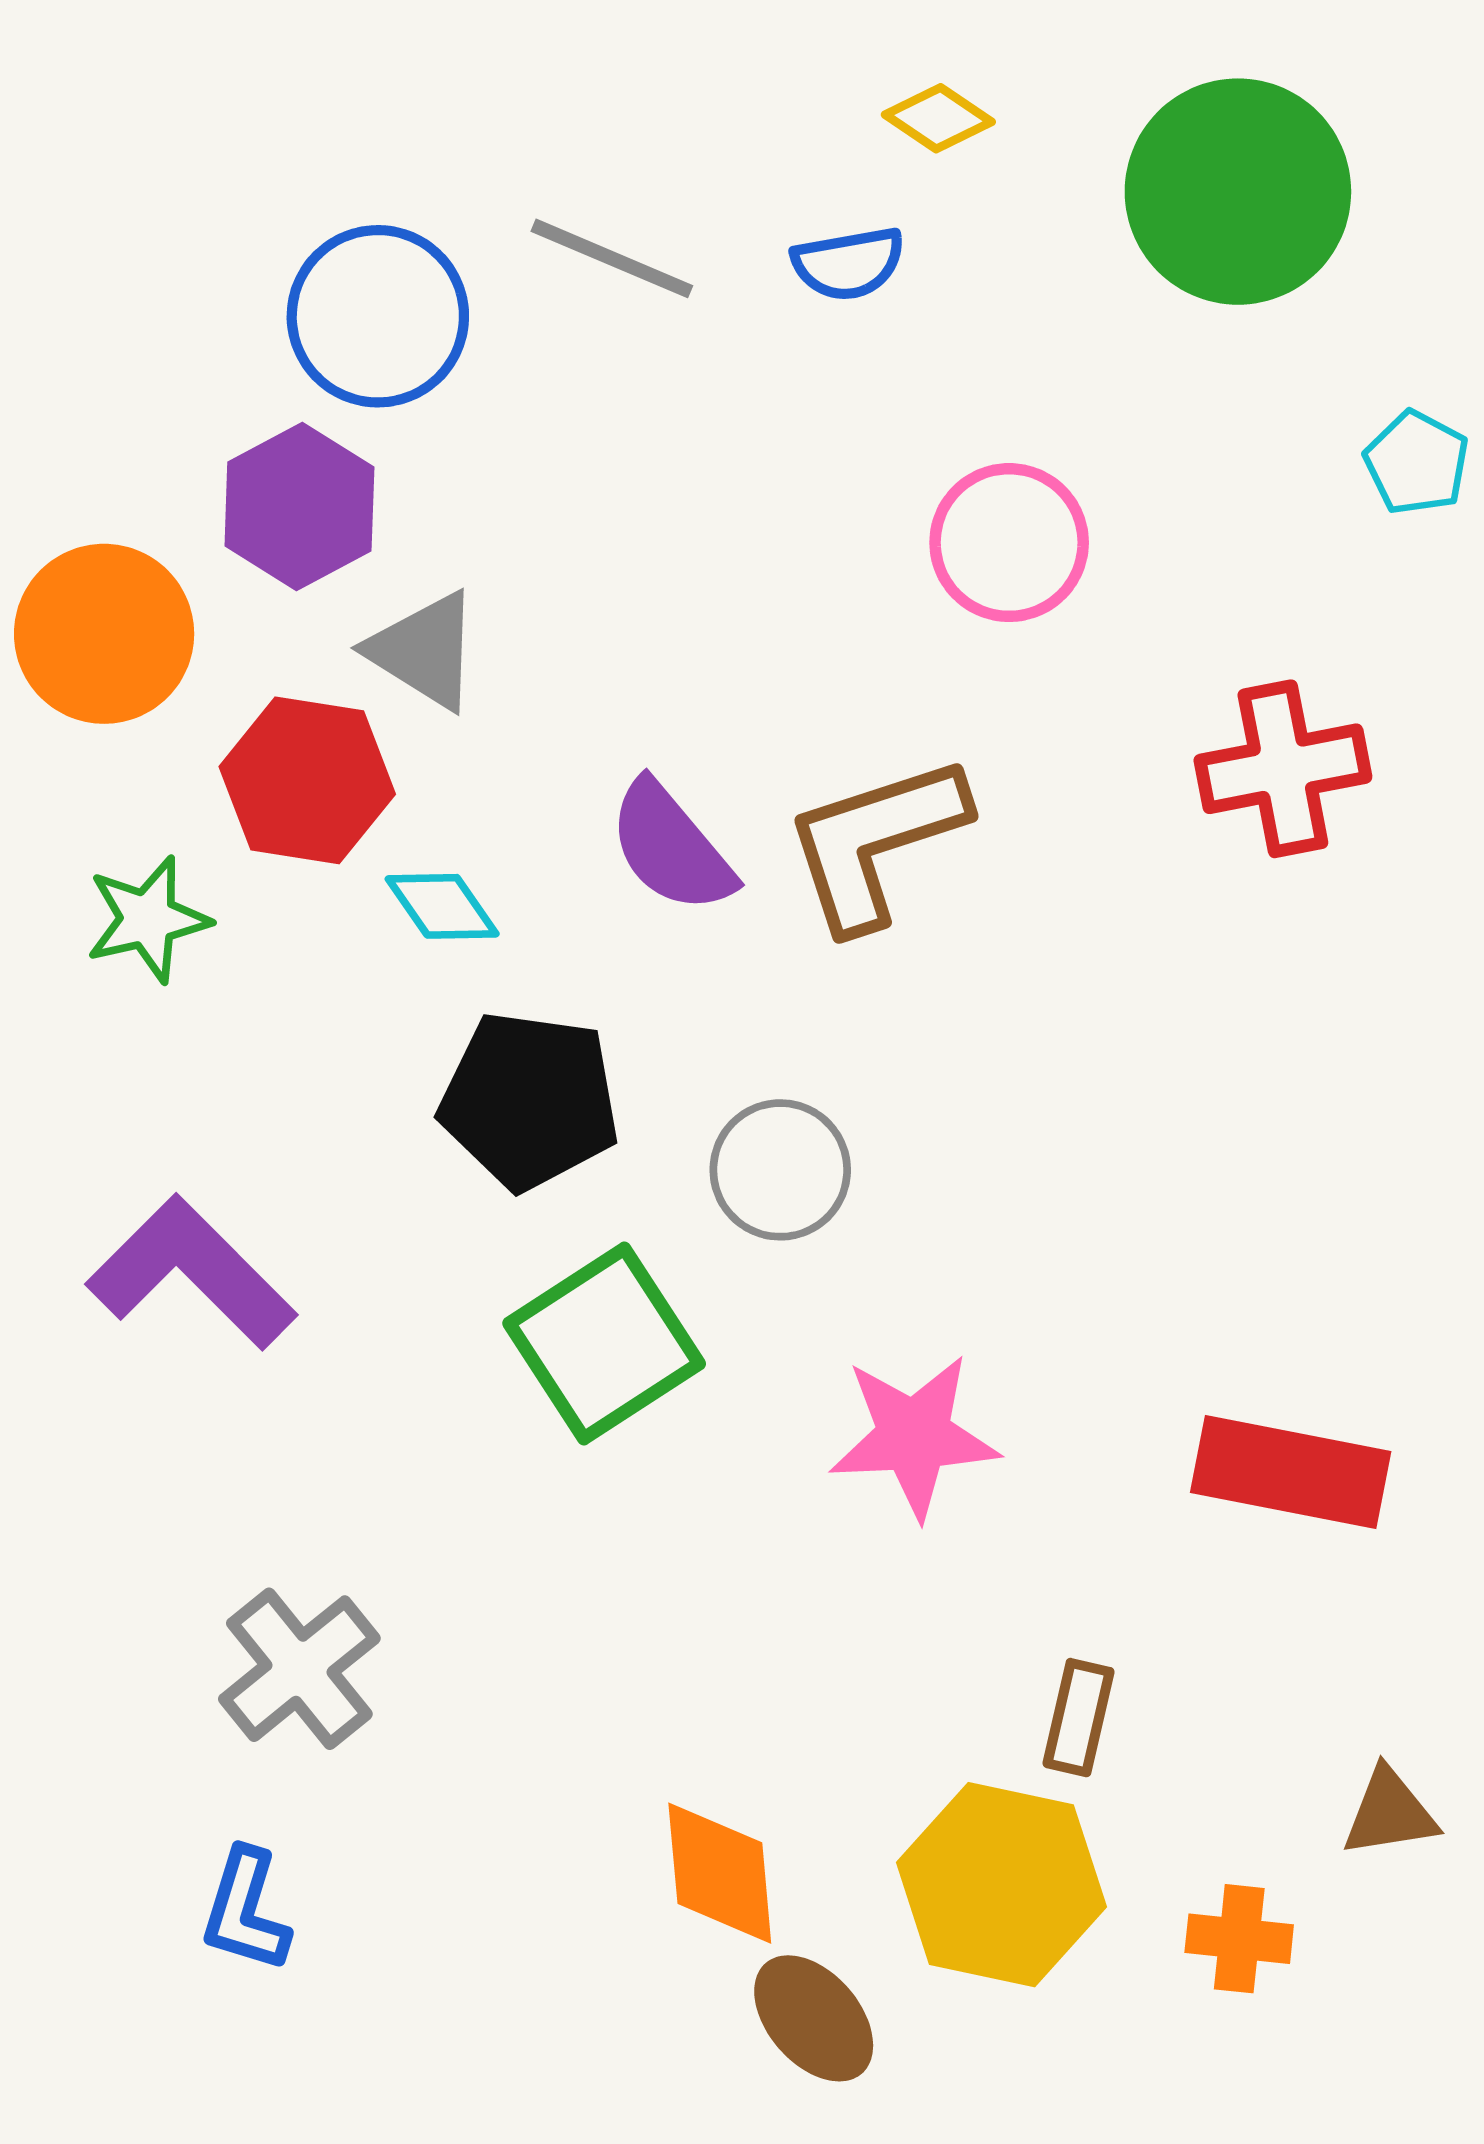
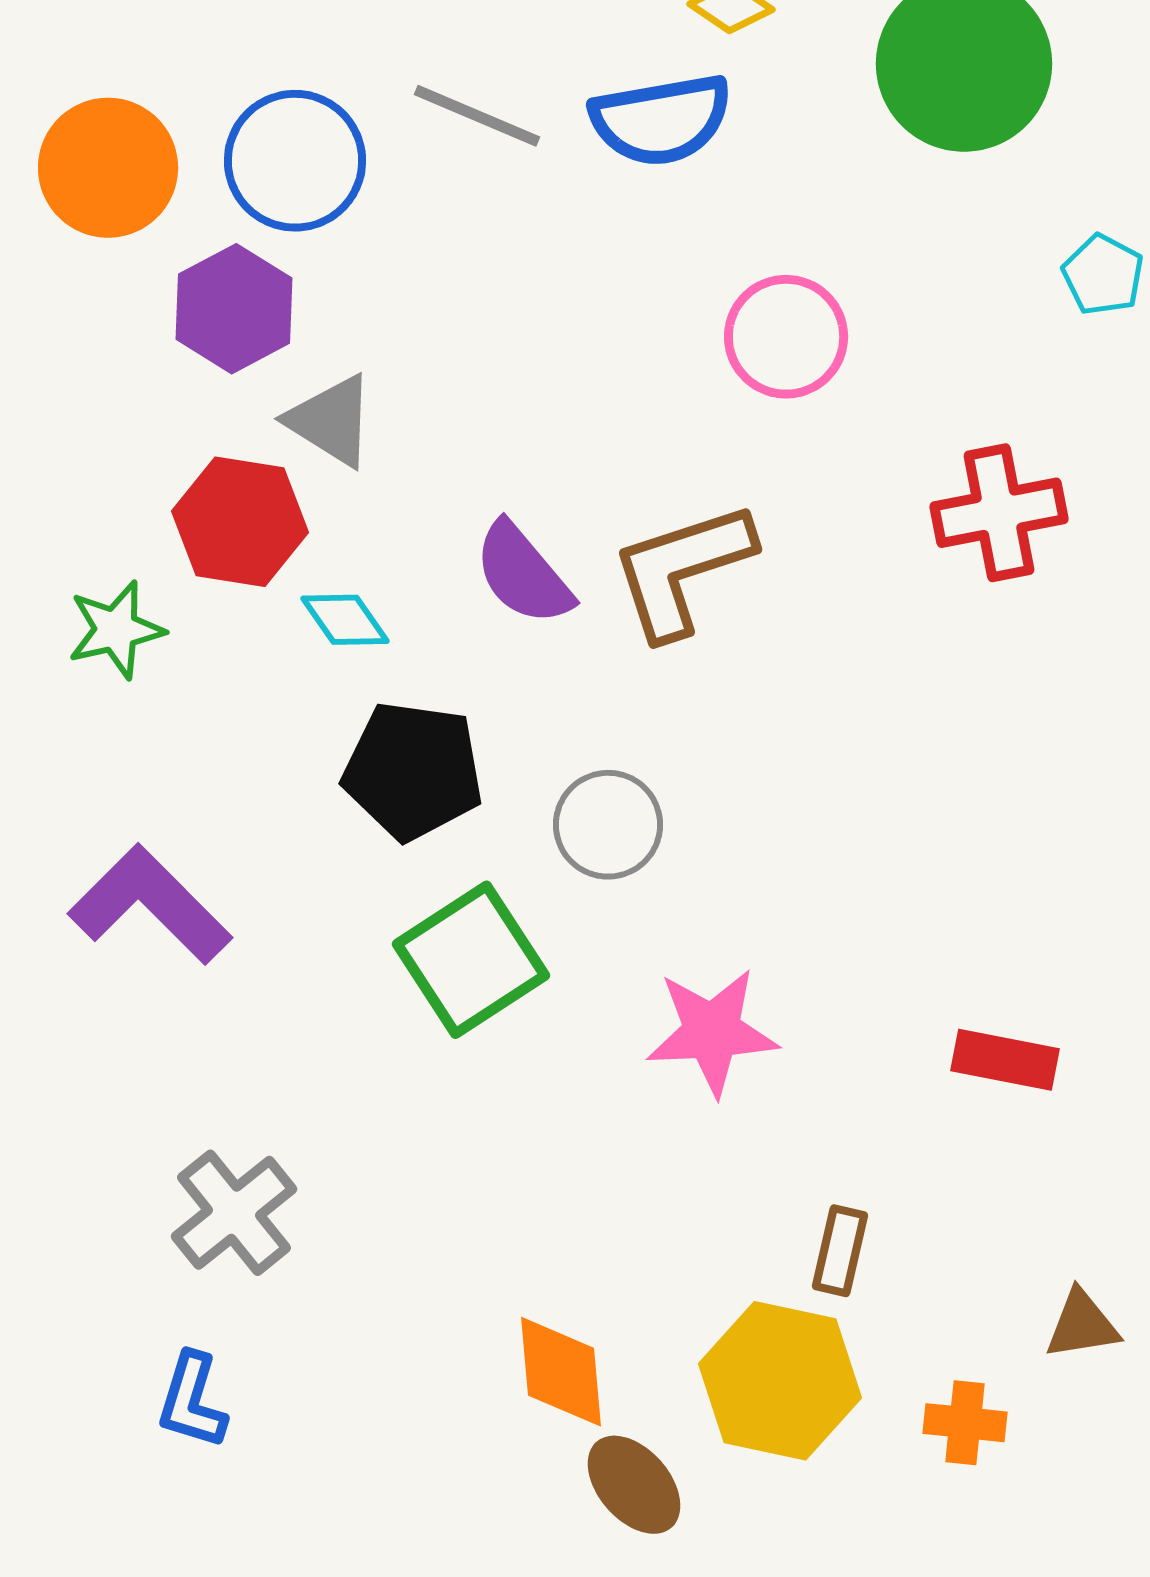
blue semicircle: (848, 264) -> (661, 120), size x1.6
orange circle: (104, 634) -> (108, 168), moved
red rectangle: (1291, 1472) -> (1005, 1060), size x0.7

